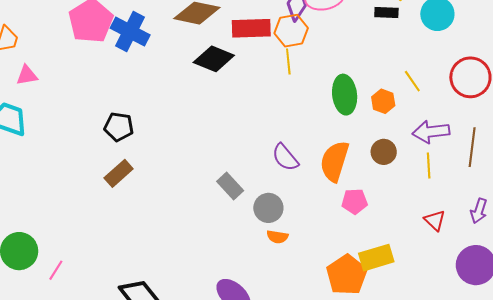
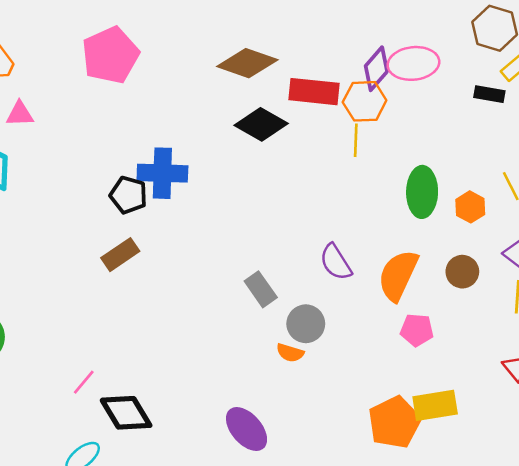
blue cross: (130, 31) -> (162, 173), moved, turned -33
orange semicircle: (277, 237) -> (290, 353), moved
pink line: (56, 270) -> (84, 382), moved

